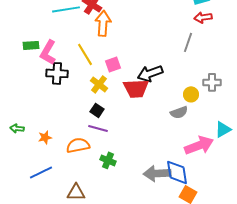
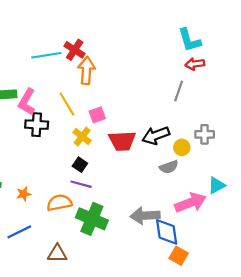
black arrow: (150, 73) -> (156, 135), moved
green cross: (108, 160) -> (92, 219), size x1.8
gray arrow: (157, 173) -> (145, 216), moved

